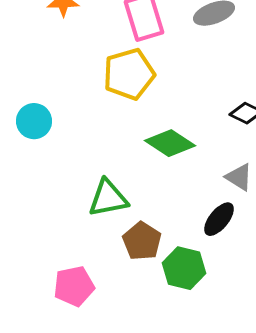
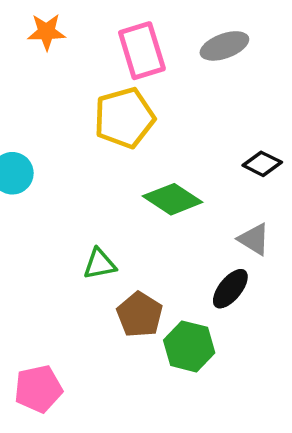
green triangle: (108, 198) -> (100, 264), size x0.7
pink pentagon: (74, 286) -> (38, 389), moved

